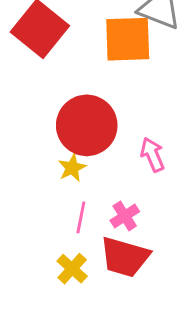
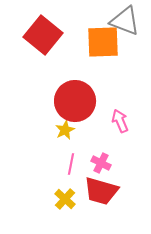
pink cross: (125, 216) -> (101, 163), turned -30

